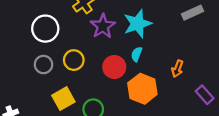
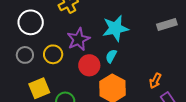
purple star: (103, 26) -> (78, 39), moved
orange arrow: (177, 69) -> (155, 81), moved

